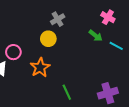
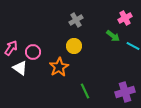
pink cross: (108, 17) -> (125, 18), turned 32
yellow circle: (48, 39) -> (74, 46), moved

